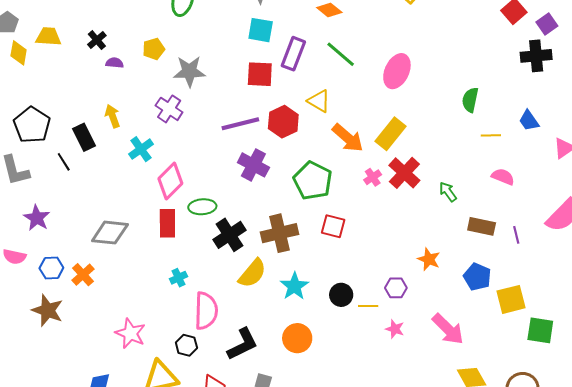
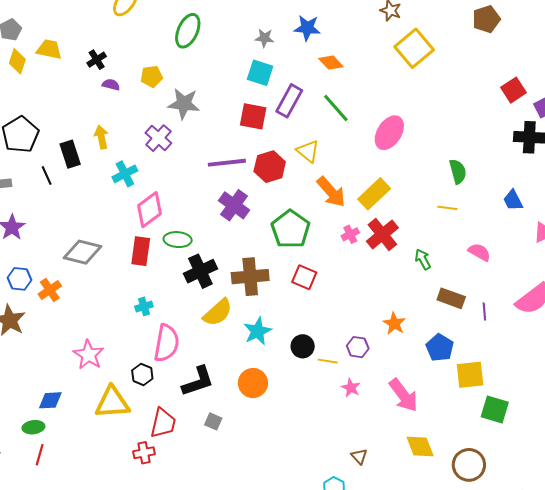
green semicircle: (470, 100) -> (458, 171), turned 145
yellow line: (491, 135) -> (447, 208), moved

